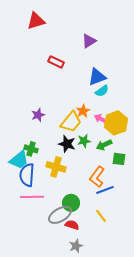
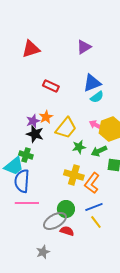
red triangle: (36, 21) -> (31, 49), moved
red rectangle: (56, 62) -> (51, 86), moved
orange star: (83, 111) -> (46, 117), moved
black star: (67, 144) -> (35, 134), moved
yellow cross: (56, 167) -> (74, 175), moved
blue line: (105, 190) -> (94, 207), moved
gray star: (76, 246) -> (43, 252), moved

